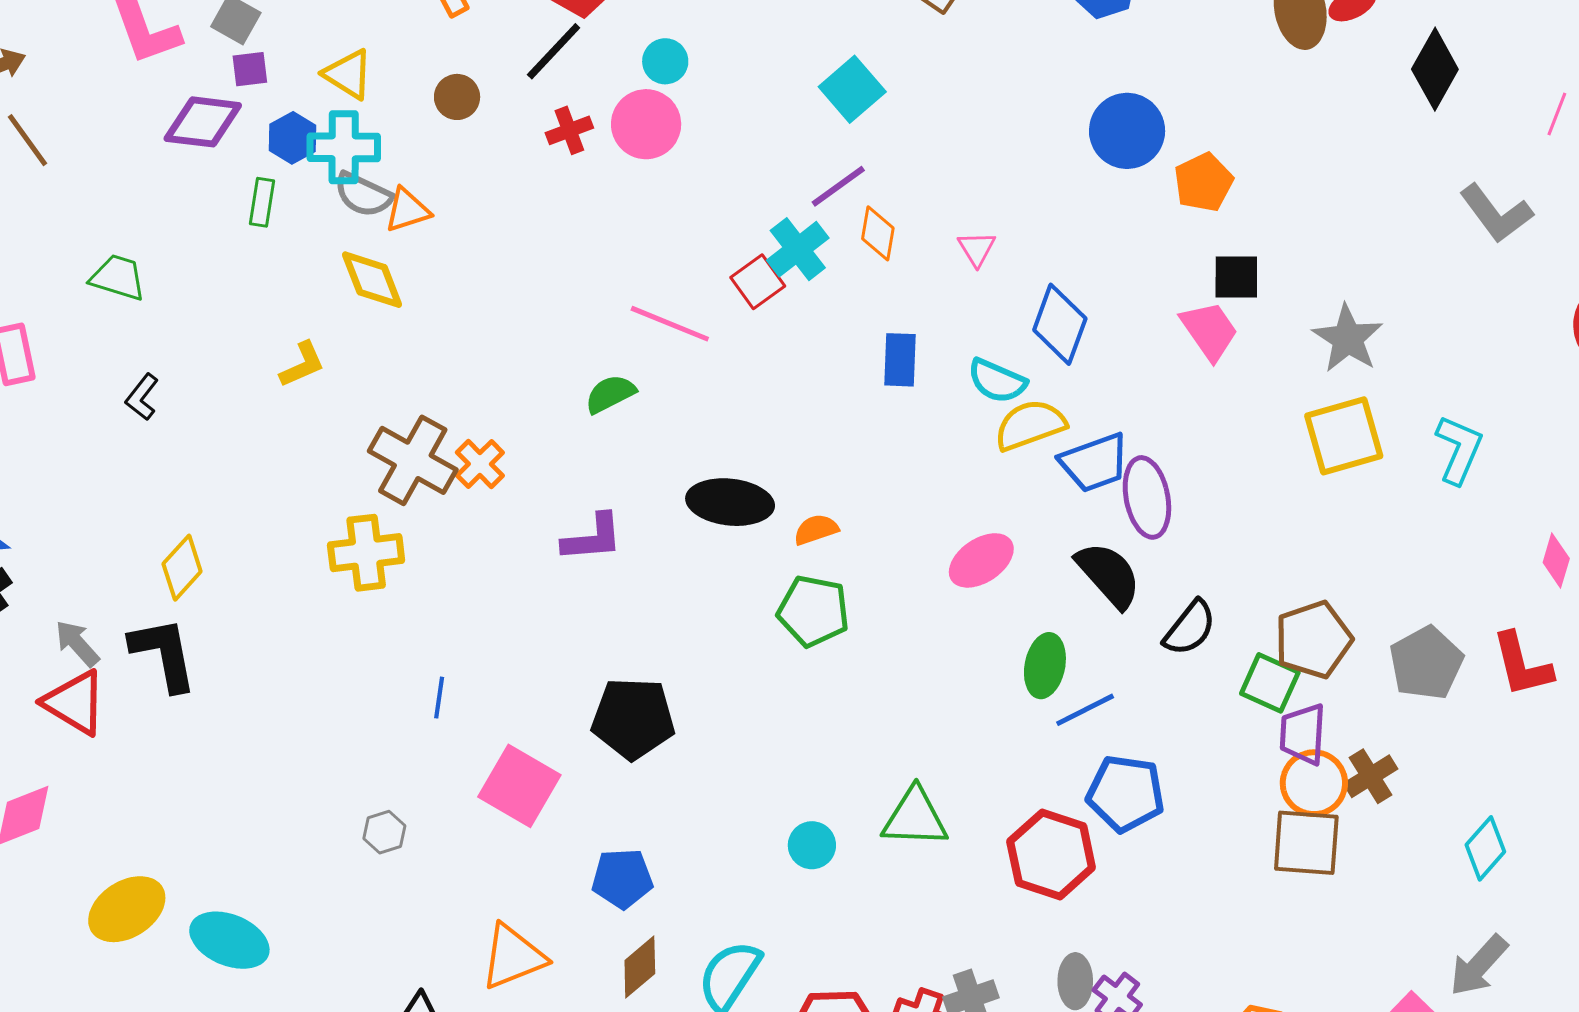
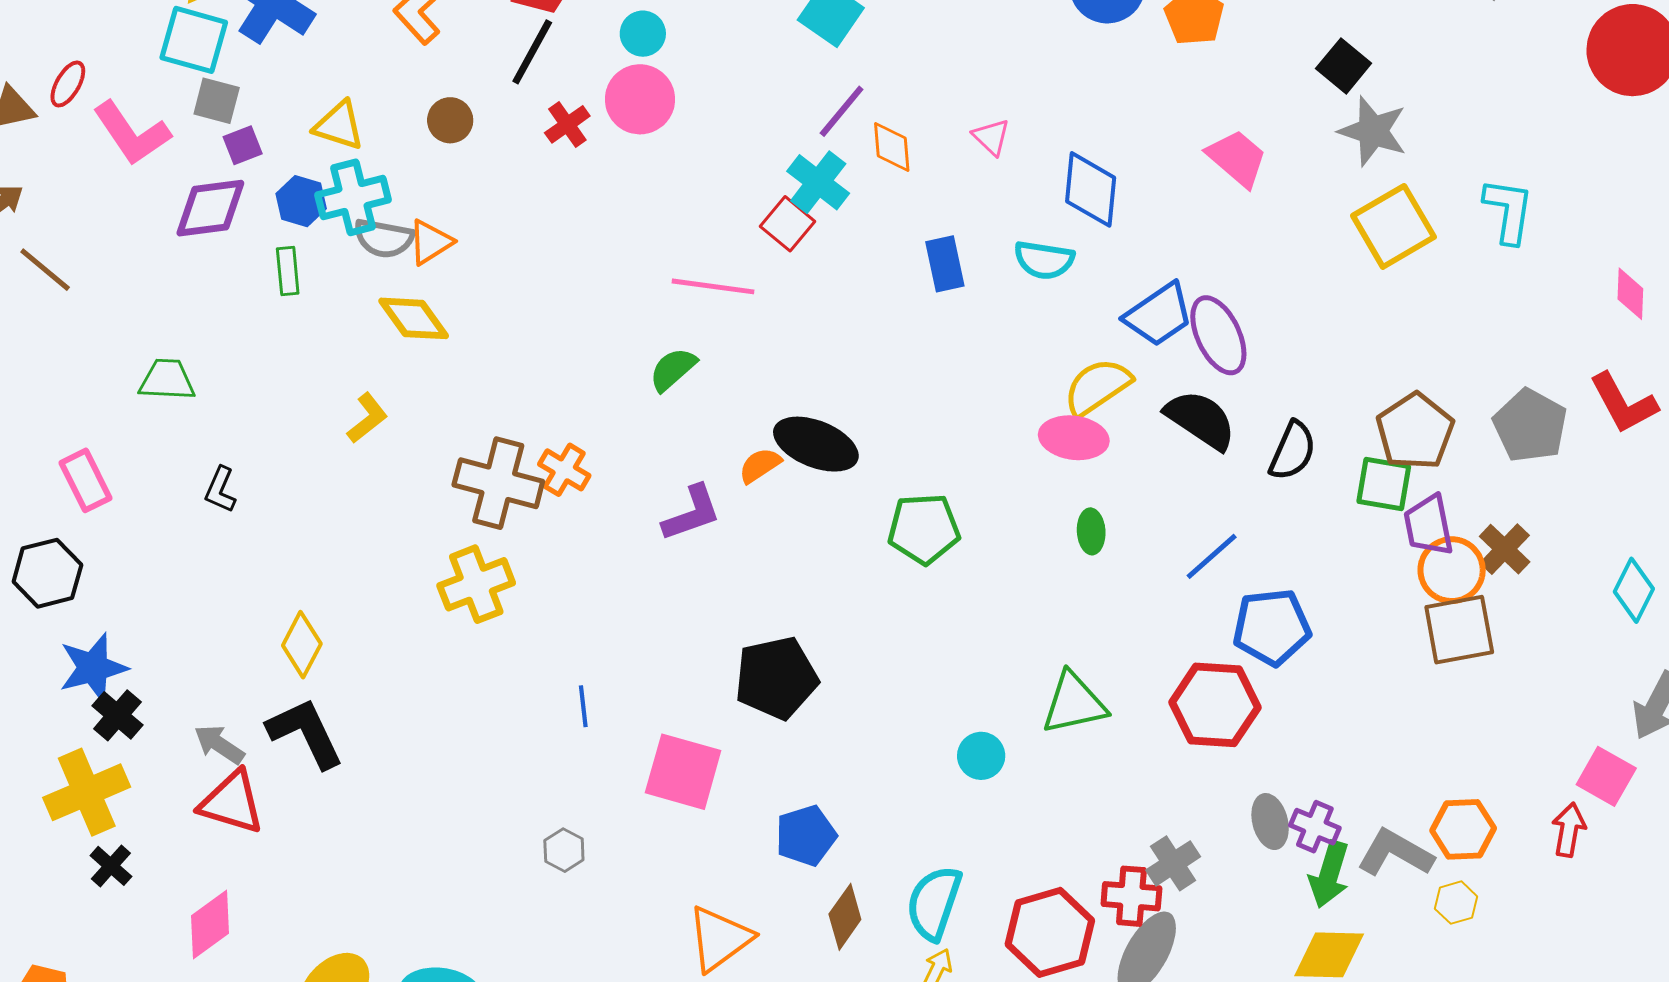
black square: (1236, 277) -> (1344, 66), moved, turned -36
yellow semicircle: (1030, 425) -> (1097, 387), moved
black ellipse: (730, 502) -> (816, 444), turned 30
orange semicircle: (816, 530) -> (760, 465), moved
pink ellipse: (981, 560) -> (1074, 438), turned 56
green ellipse: (1045, 666) -> (1091, 531), moved, size x0.7

